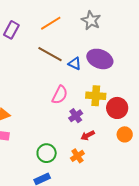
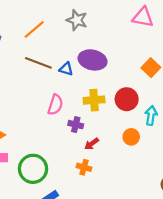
red circle: (117, 108) -> (127, 99), moved
purple cross: (76, 116) -> (76, 125), turned -32
green circle: (47, 153) -> (33, 169), moved, size x1.4
orange cross: (77, 156) -> (84, 167), turned -32

